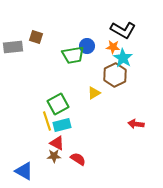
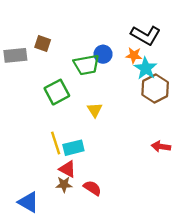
brown hexagon: (115, 75) -> (155, 89), moved
yellow triangle: (94, 93) -> (95, 110), moved, turned -32
green square: (58, 104) -> (57, 92), moved

